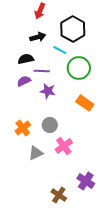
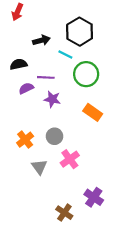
red arrow: (40, 11) -> (17, 12), moved
black semicircle: (26, 59) -> (19, 64), moved
gray triangle: (36, 153) -> (39, 167), turned -42

